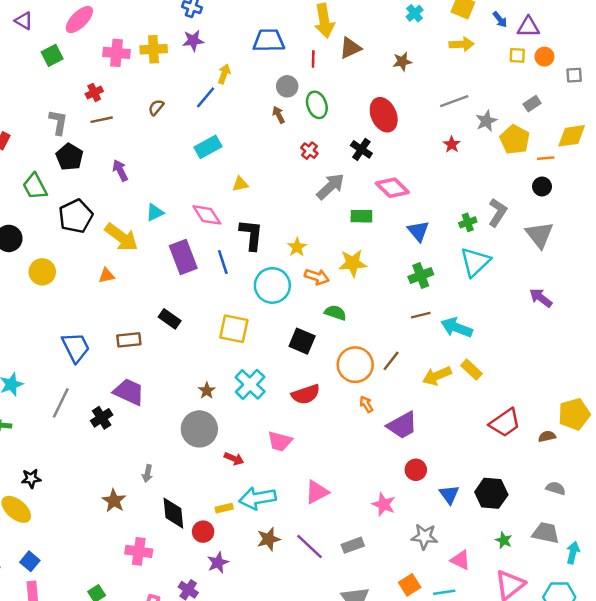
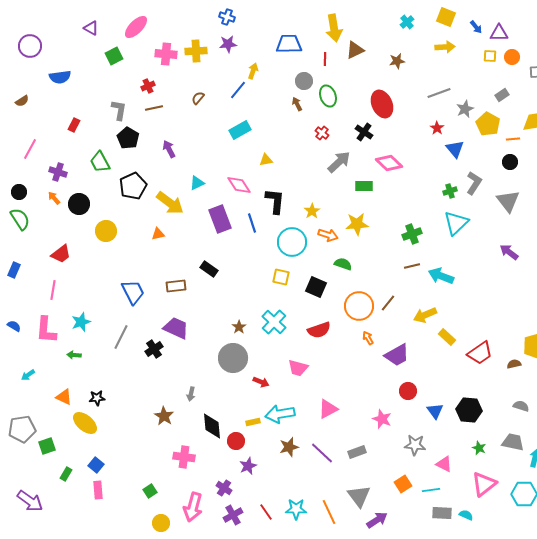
blue triangle: (418, 231) -> (455, 149), moved
yellow square: (234, 329) -> (281, 277), moved, size x0.7
yellow rectangle: (471, 370) -> (447, 337), moved

